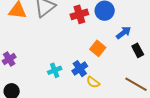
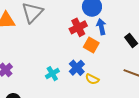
red cross: (79, 14) -> (78, 27), moved
blue arrow: (124, 33) -> (101, 27), moved, turned -56

